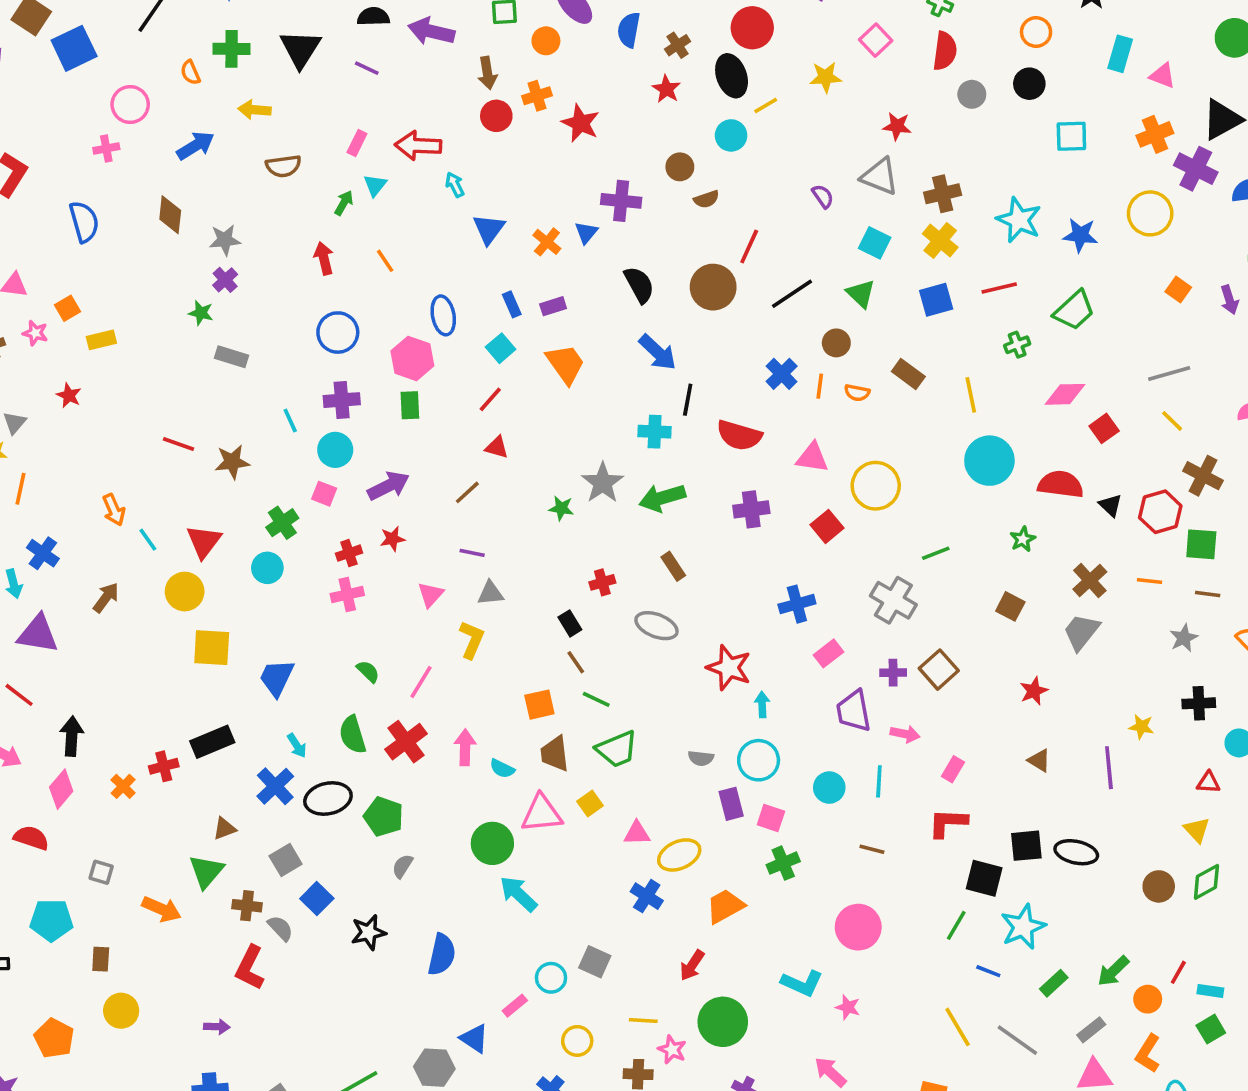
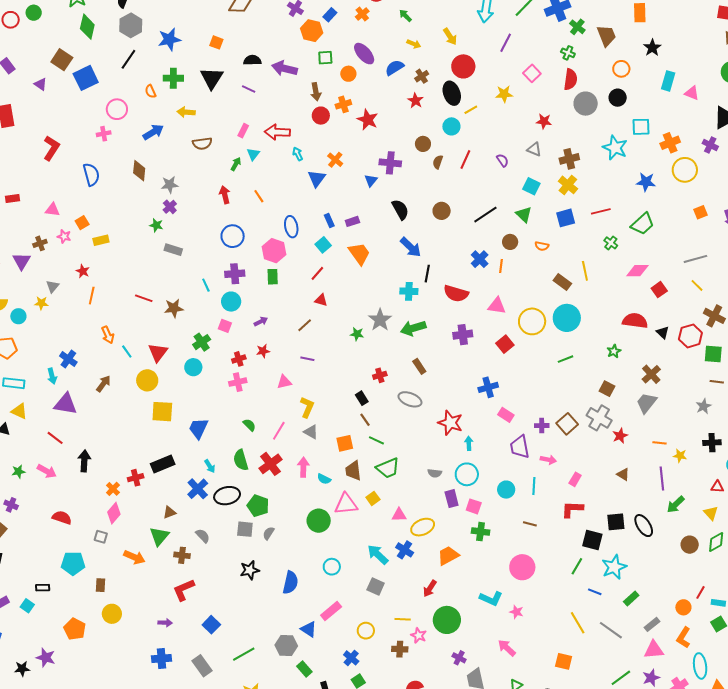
blue semicircle: (629, 30) -> (395, 68), turned 48
gray circle: (972, 94) -> (586, 104), size x1.5
orange cross: (1155, 134) -> (670, 143), moved
purple cross: (1196, 169) -> (710, 145), size x0.7
gray triangle: (880, 176) -> (534, 149), size x0.7
brown semicircle: (706, 199) -> (438, 162), turned 128
cyan star: (1019, 220) -> (615, 148), moved
orange cross: (547, 242) -> (335, 160), moved
red line: (749, 246) -> (465, 160), moved
brown circle: (713, 287) -> (442, 211), size x0.7
orange square: (1178, 290) -> (700, 212), turned 32
green cross: (1017, 345) -> (611, 243), turned -32
brown rectangle: (908, 374) -> (562, 282), moved
orange semicircle: (857, 393) -> (542, 246), moved
cyan circle: (989, 461) -> (567, 318), moved
purple arrow: (389, 486) -> (261, 322), size x0.6
orange line: (20, 489) -> (92, 296), moved
orange line: (1149, 581) -> (659, 443), moved
gray triangle: (490, 593) -> (311, 432), moved, turned 35
pink triangle: (431, 594) -> (284, 382), turned 35
gray cross: (893, 600) -> (599, 418), moved
pink rectangle: (829, 653) -> (506, 415), turned 70
pink diamond: (61, 789) -> (114, 513), moved
black ellipse: (1076, 852) -> (644, 526), turned 45
gray square: (286, 860) -> (245, 529), moved, turned 36
green cross: (783, 863) -> (481, 532), turned 30
cyan arrow: (518, 894) -> (378, 555), moved
blue square: (317, 898) -> (211, 625), moved
gray semicircle: (280, 928) -> (203, 536), moved
red L-shape: (250, 968) -> (184, 590), turned 40
green arrow: (1113, 971) -> (676, 504), moved
cyan circle: (551, 978) -> (332, 567), moved
pink rectangle: (515, 1006) -> (331, 611), size x1.5

